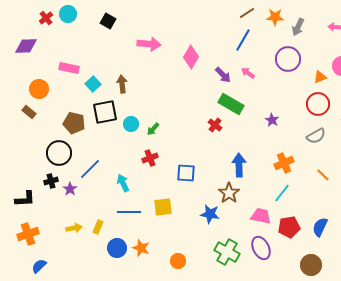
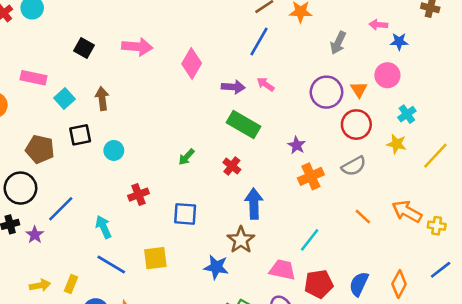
black square: (108, 21) -> (84, 48), moved
gray arrow: (298, 27) -> (338, 43), moved
purple circle: (288, 59) -> (326, 92), moved
purple arrow: (223, 75) -> (233, 87), turned -42
orange triangle: (320, 77) -> (359, 90), turned -40
black square: (105, 112) -> (80, 135), size x0.7
red cross: (215, 125) -> (232, 166), moved
green arrow: (153, 129) -> (186, 157), moved
orange cross: (284, 163) -> (311, 176), moved
blue line: (129, 212) -> (111, 265), turned 30

